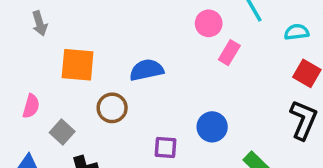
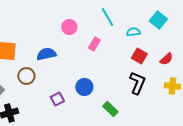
pink circle: (209, 23) -> (69, 27), moved
purple square: (166, 148) -> (57, 99), turned -32

